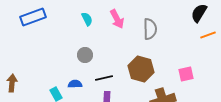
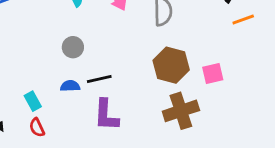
brown hexagon: (141, 69) -> (171, 65), moved
blue semicircle: (75, 84) -> (70, 86), moved

